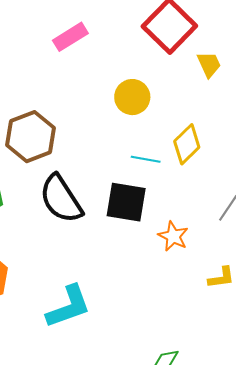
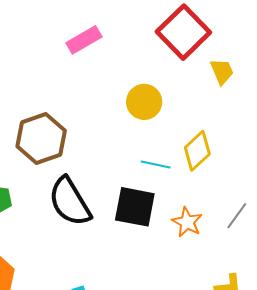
orange star: (173, 236) -> (187, 222), moved

